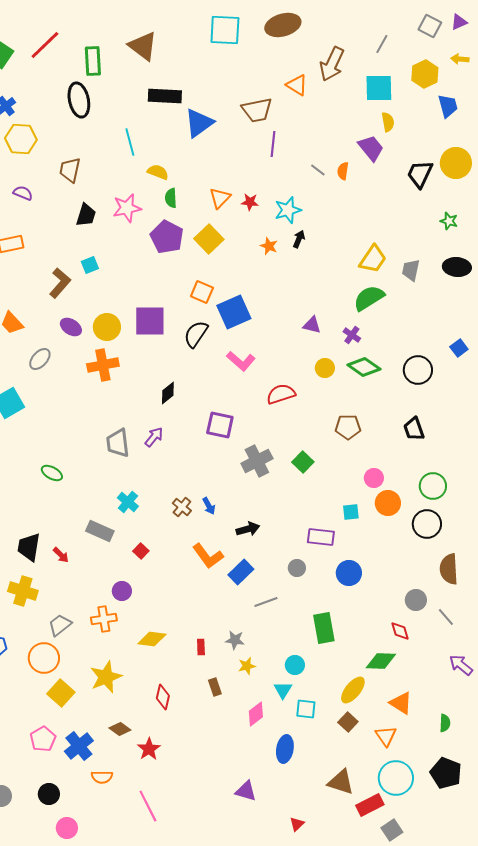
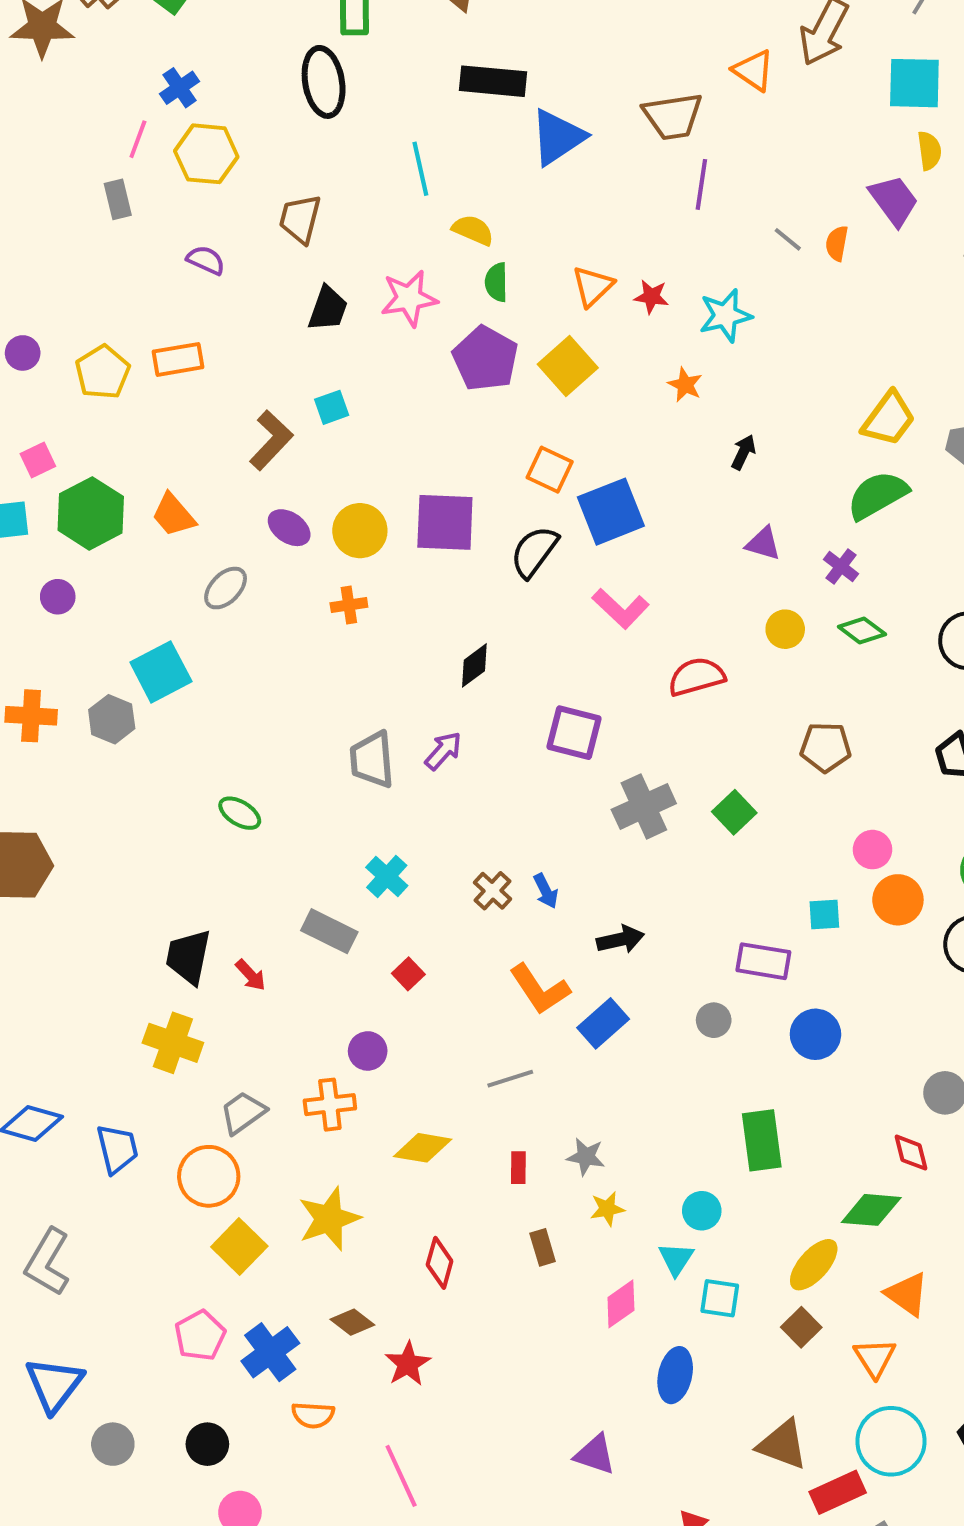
black arrow: (299, 239) -> (743, 452), moved
orange cross: (103, 365) -> (349, 605), size x0.6
green diamond: (364, 367) -> (862, 630), size x0.7
gray line: (266, 602) -> (510, 1079), moved

